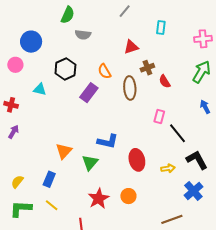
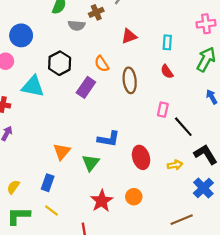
cyan rectangle: (161, 27) -> (167, 42), moved
brown cross: (147, 68) -> (96, 12), moved
cyan triangle: (40, 89) -> (33, 86), size x1.6

